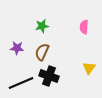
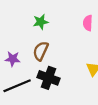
purple star: (17, 48) -> (13, 59), moved

